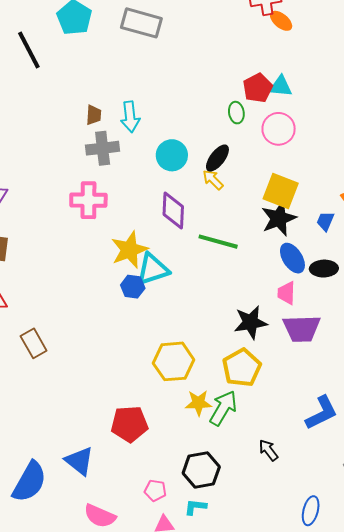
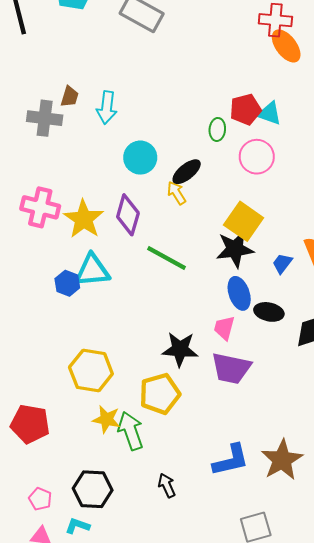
orange ellipse: (281, 21) -> (286, 46), size x1.4
gray cross: (103, 148) -> (45, 118), moved
pink cross: (88, 200) -> (40, 207), moved
yellow star: (129, 250) -> (84, 219), moved, turned -30
green arrow: (223, 408) -> (131, 431), turned -63

